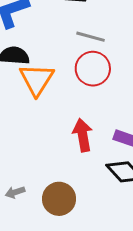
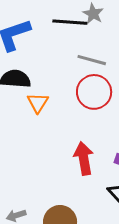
orange triangle: (37, 79) -> (38, 103), size x0.6

